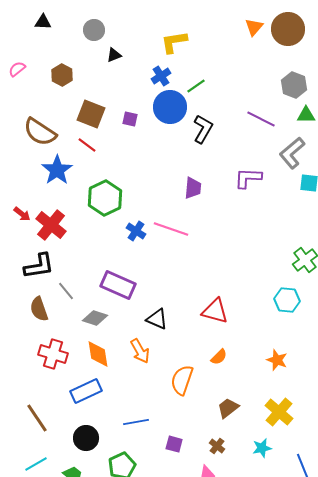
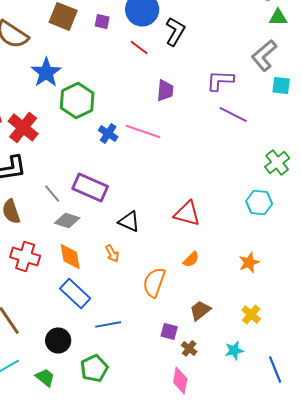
purple line: (261, 119) -> (233, 114), moved
red line: (87, 145) -> (139, 47), moved
blue star: (57, 170) -> (46, 72), moved
gray line: (66, 291) -> (52, 193), moved
orange arrow: (140, 351) -> (112, 253), size x0.7
orange star: (277, 360) -> (249, 262), turned 30
blue rectangle: (86, 391) -> (75, 293), moved, turned 68
yellow cross: (279, 412) -> (251, 314), size x0.7
purple square: (174, 444) -> (169, 331), moved

